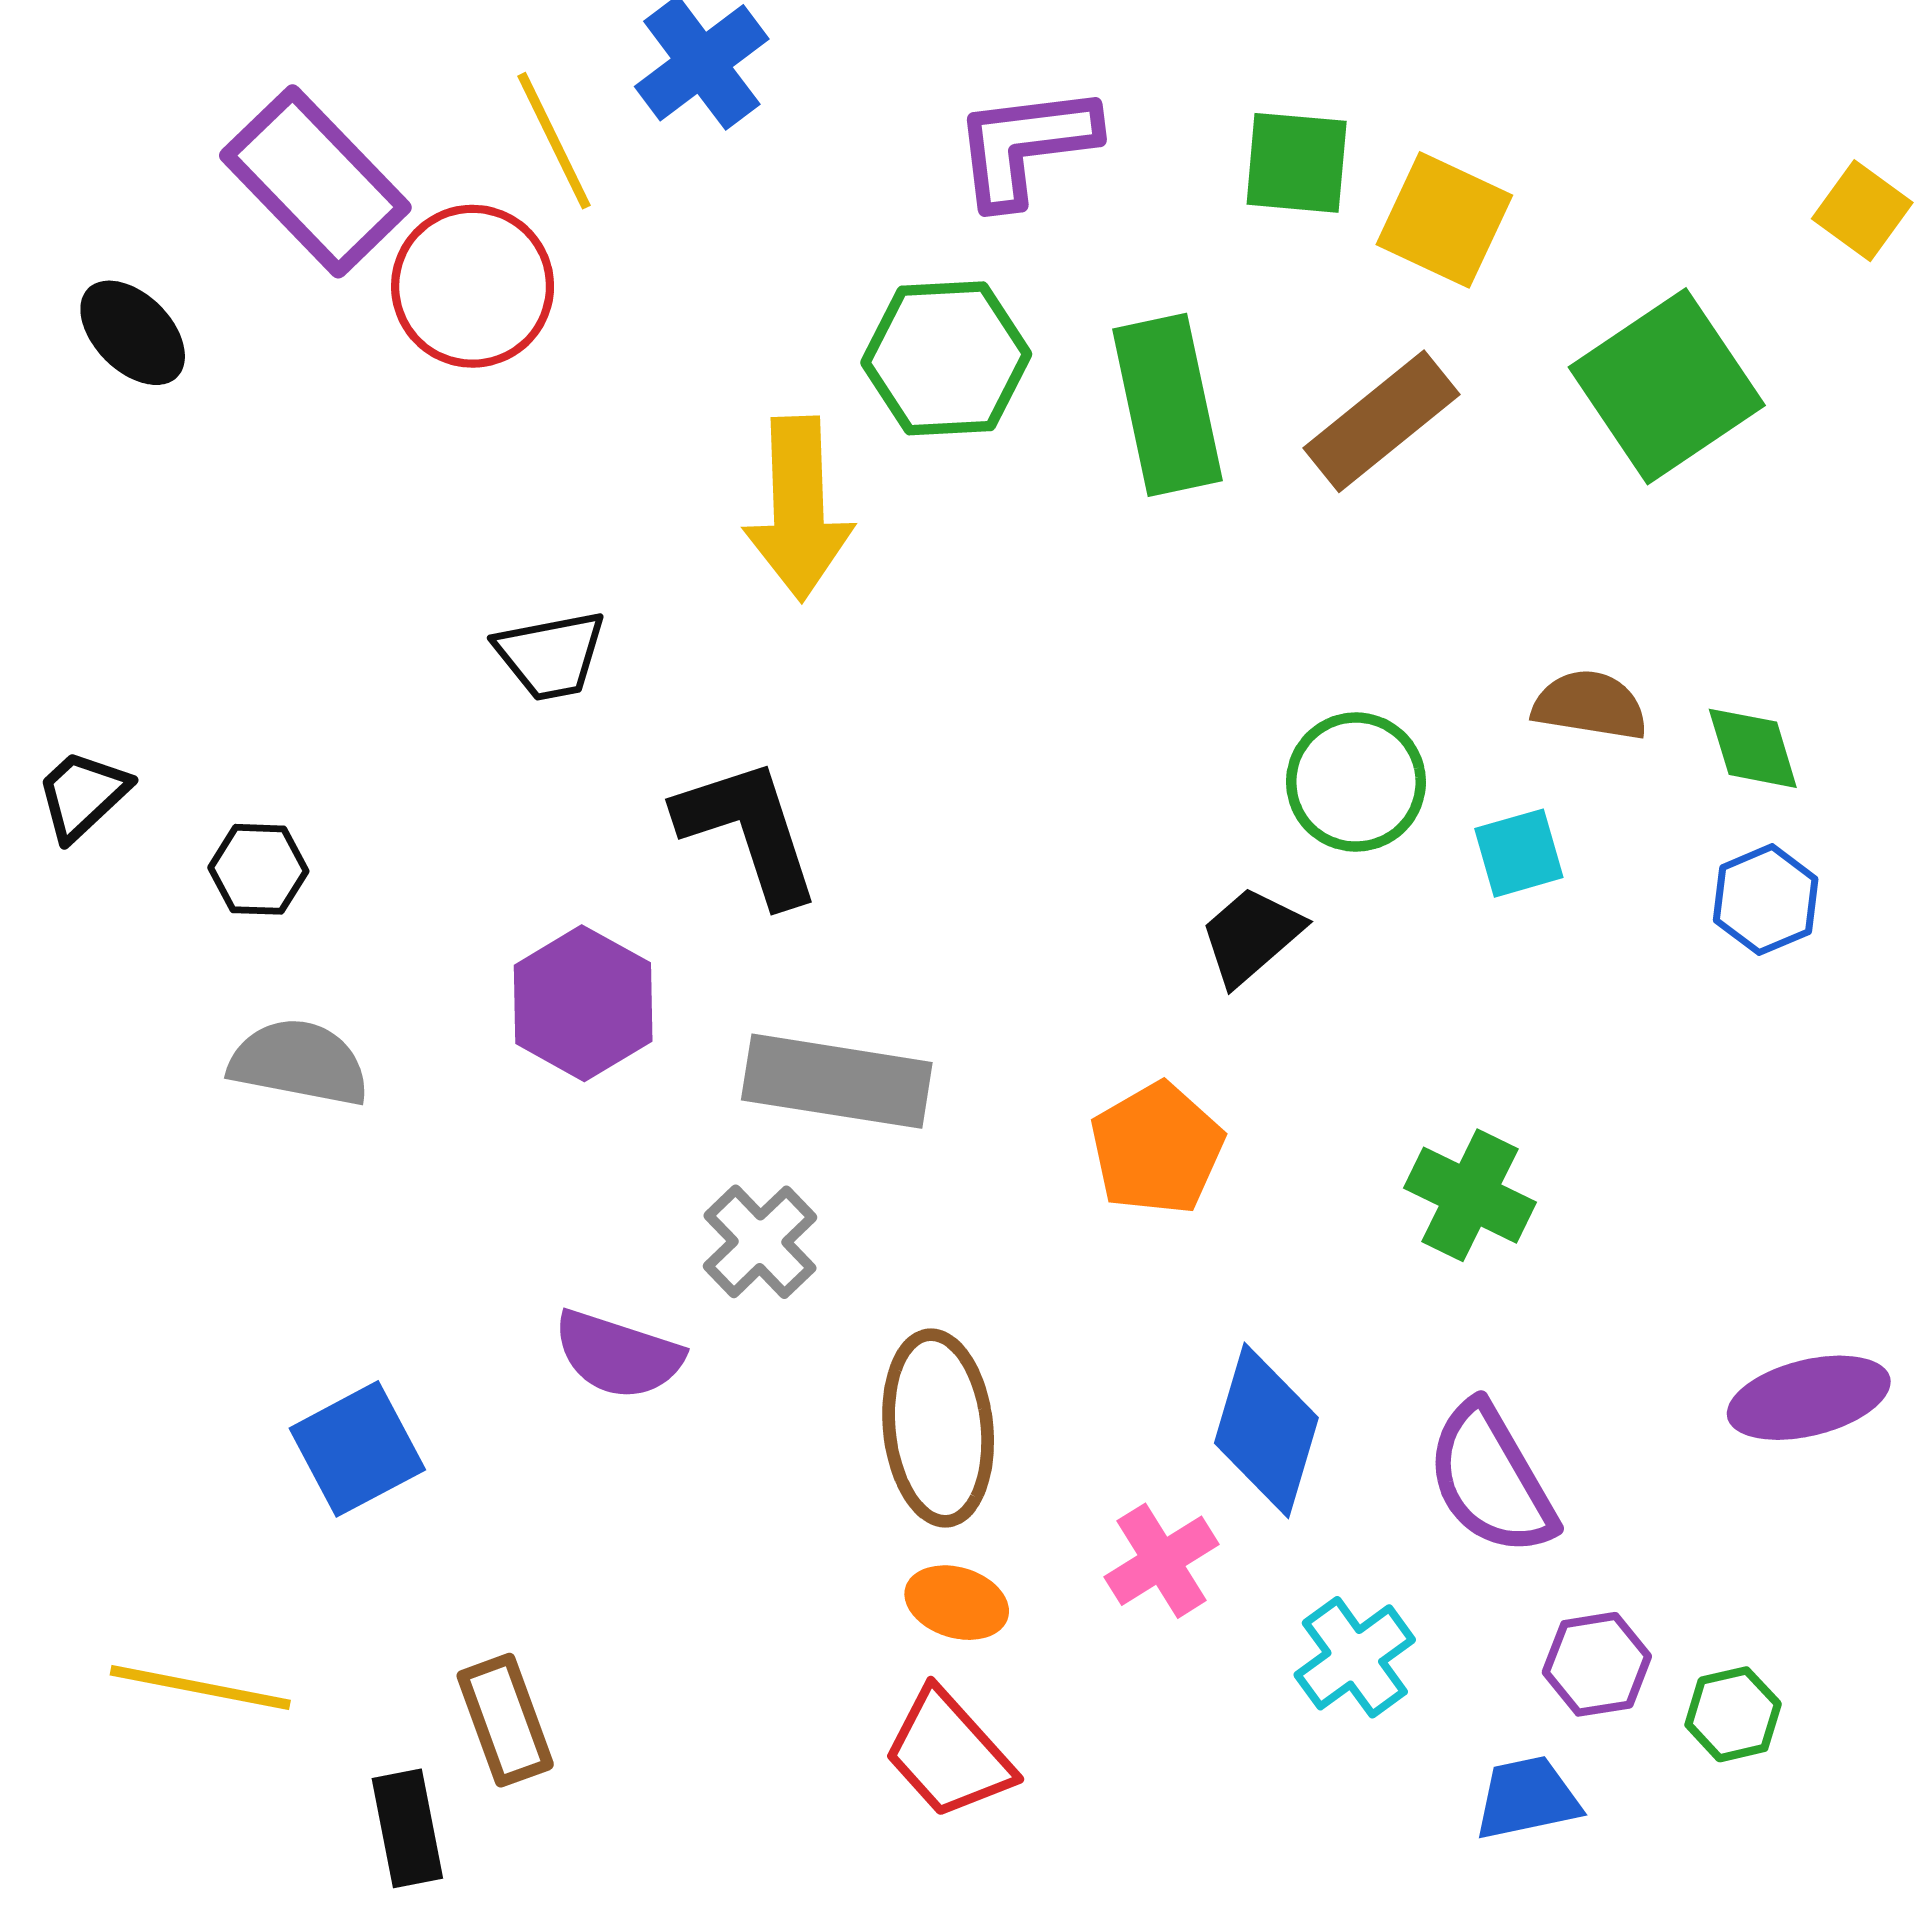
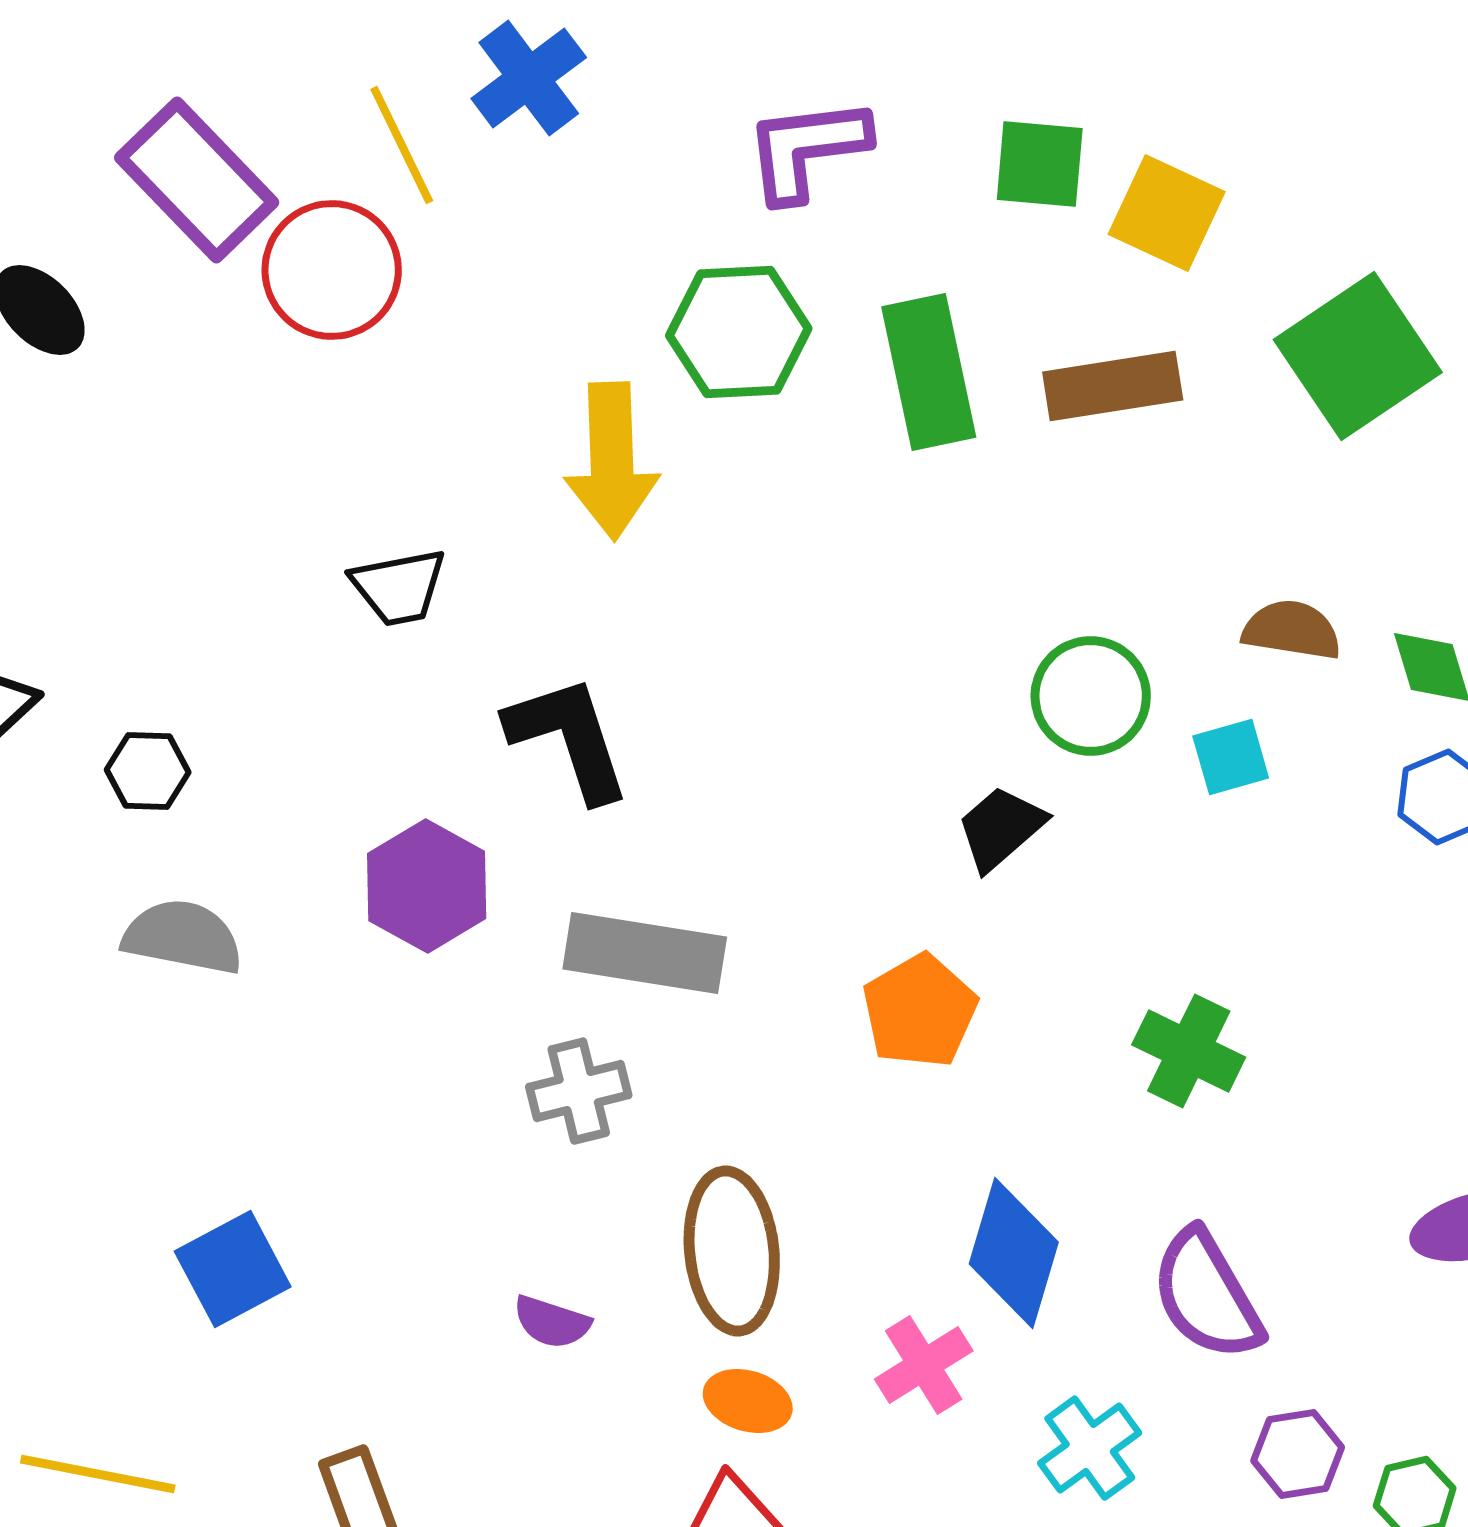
brown rectangle: (1382, 421) -> (1113, 386), turned 30
gray cross: (760, 1242) -> (579, 1091), turned 30
purple semicircle: (618, 1355) -> (552, 1322), moved, size x0.7

